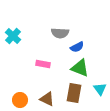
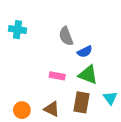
gray semicircle: (60, 33) -> (66, 36), turned 66
cyan cross: (13, 36) -> (17, 30), moved, turned -35
pink rectangle: (43, 64) -> (57, 76), moved

